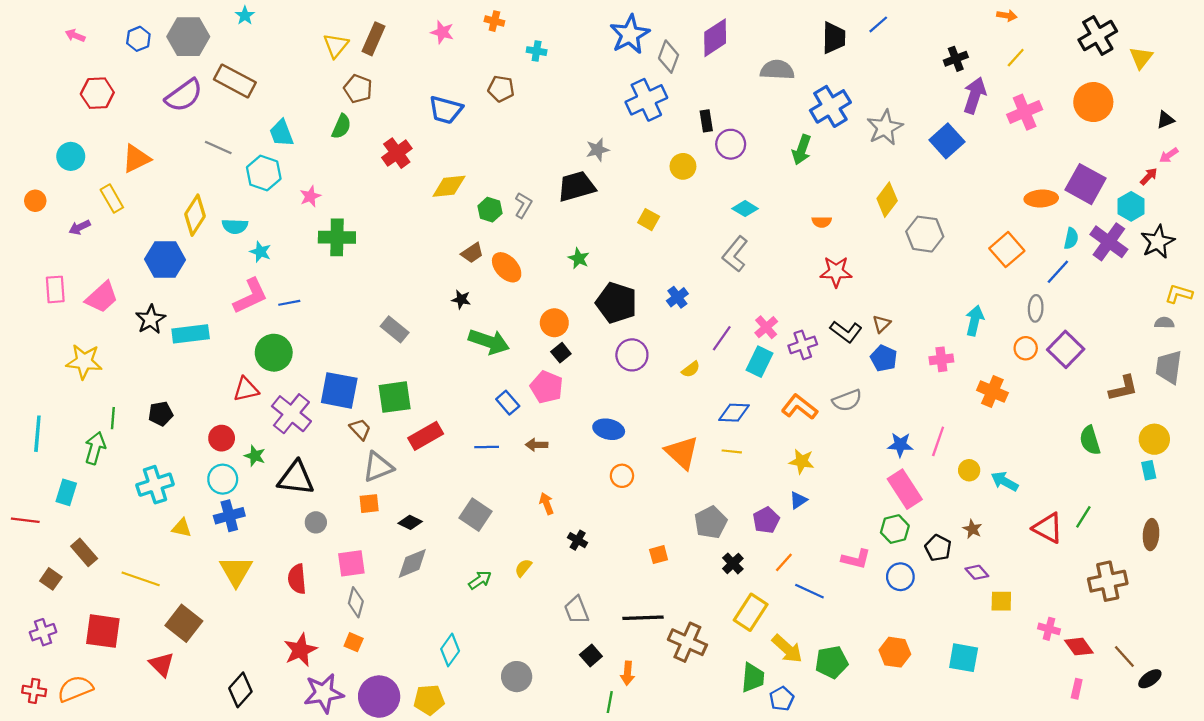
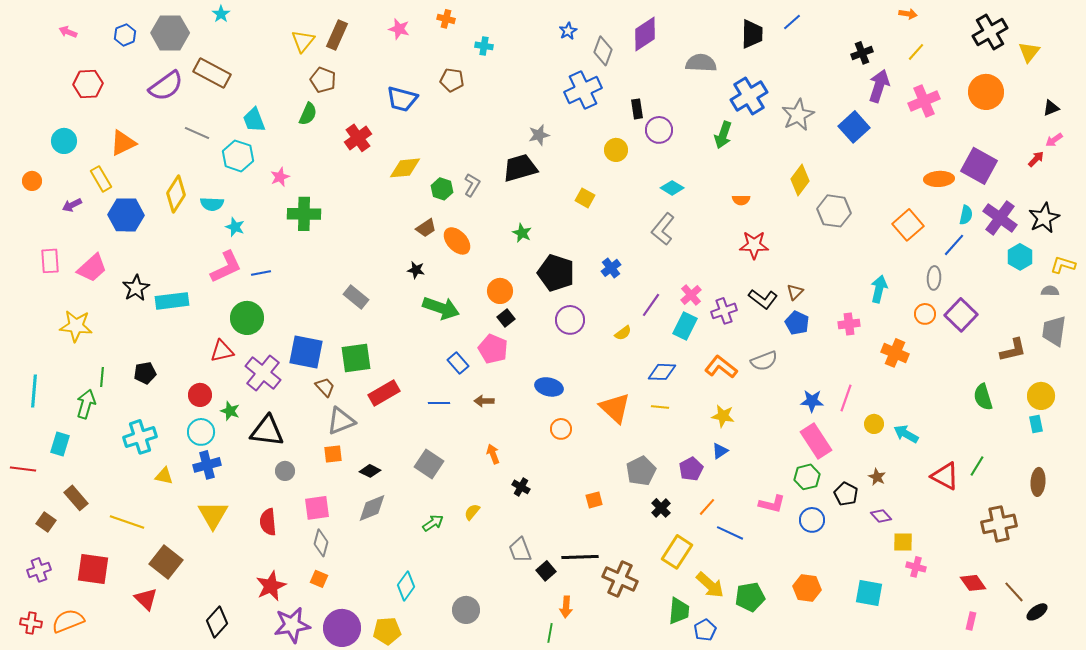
blue star: (630, 34) -> (568, 31), size x0.5
cyan hexagon: (1131, 206) -> (1020, 257), moved
blue hexagon: (165, 260) -> (126, 215), moved
pink cross: (1049, 629) -> (916, 567), moved
black square: (591, 655) -> (546, 571), moved

